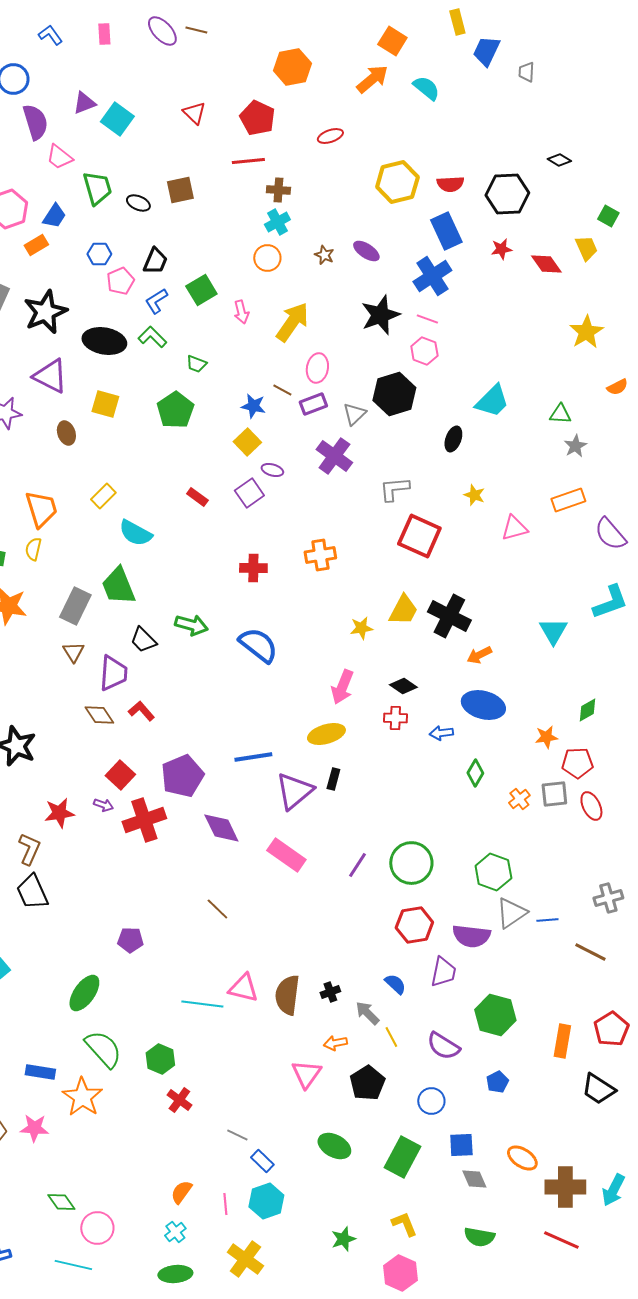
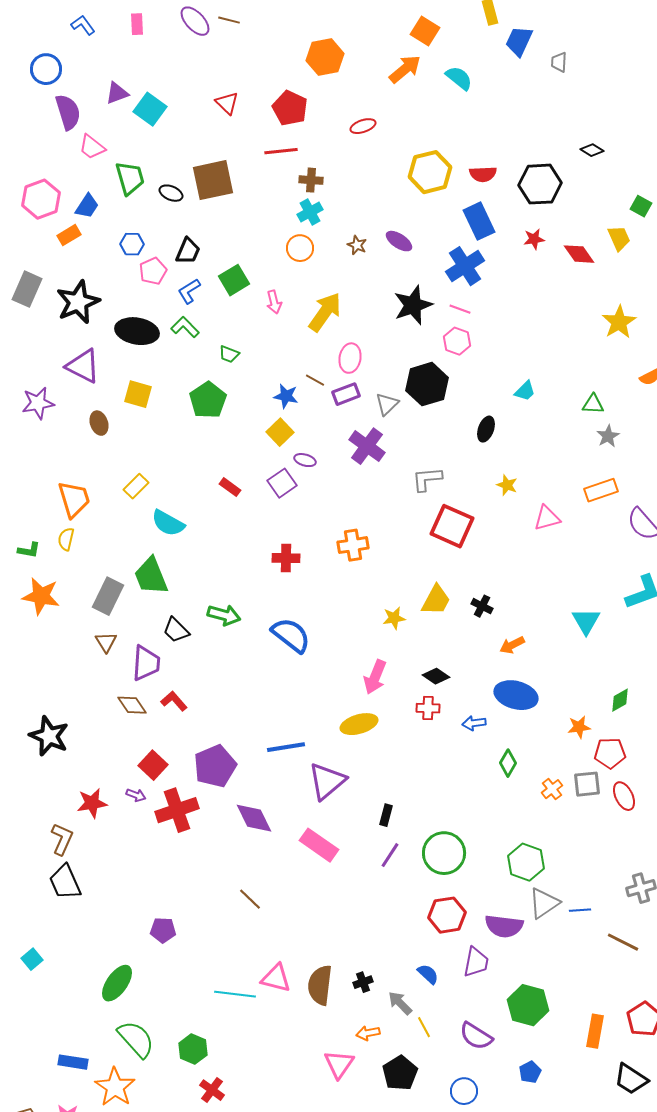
brown square: (180, 190) -> (213, 180), size x1.5
cyan trapezoid: (492, 401) -> (525, 391), size x0.6
black cross: (449, 616) -> (482, 606), size x0.5
black rectangle: (333, 779) -> (386, 815), moved

